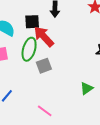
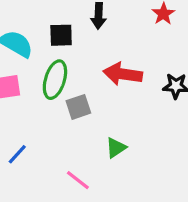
red arrow: (44, 37) -> (123, 74), moved, turned -40
green triangle: (87, 88) -> (116, 148), moved

